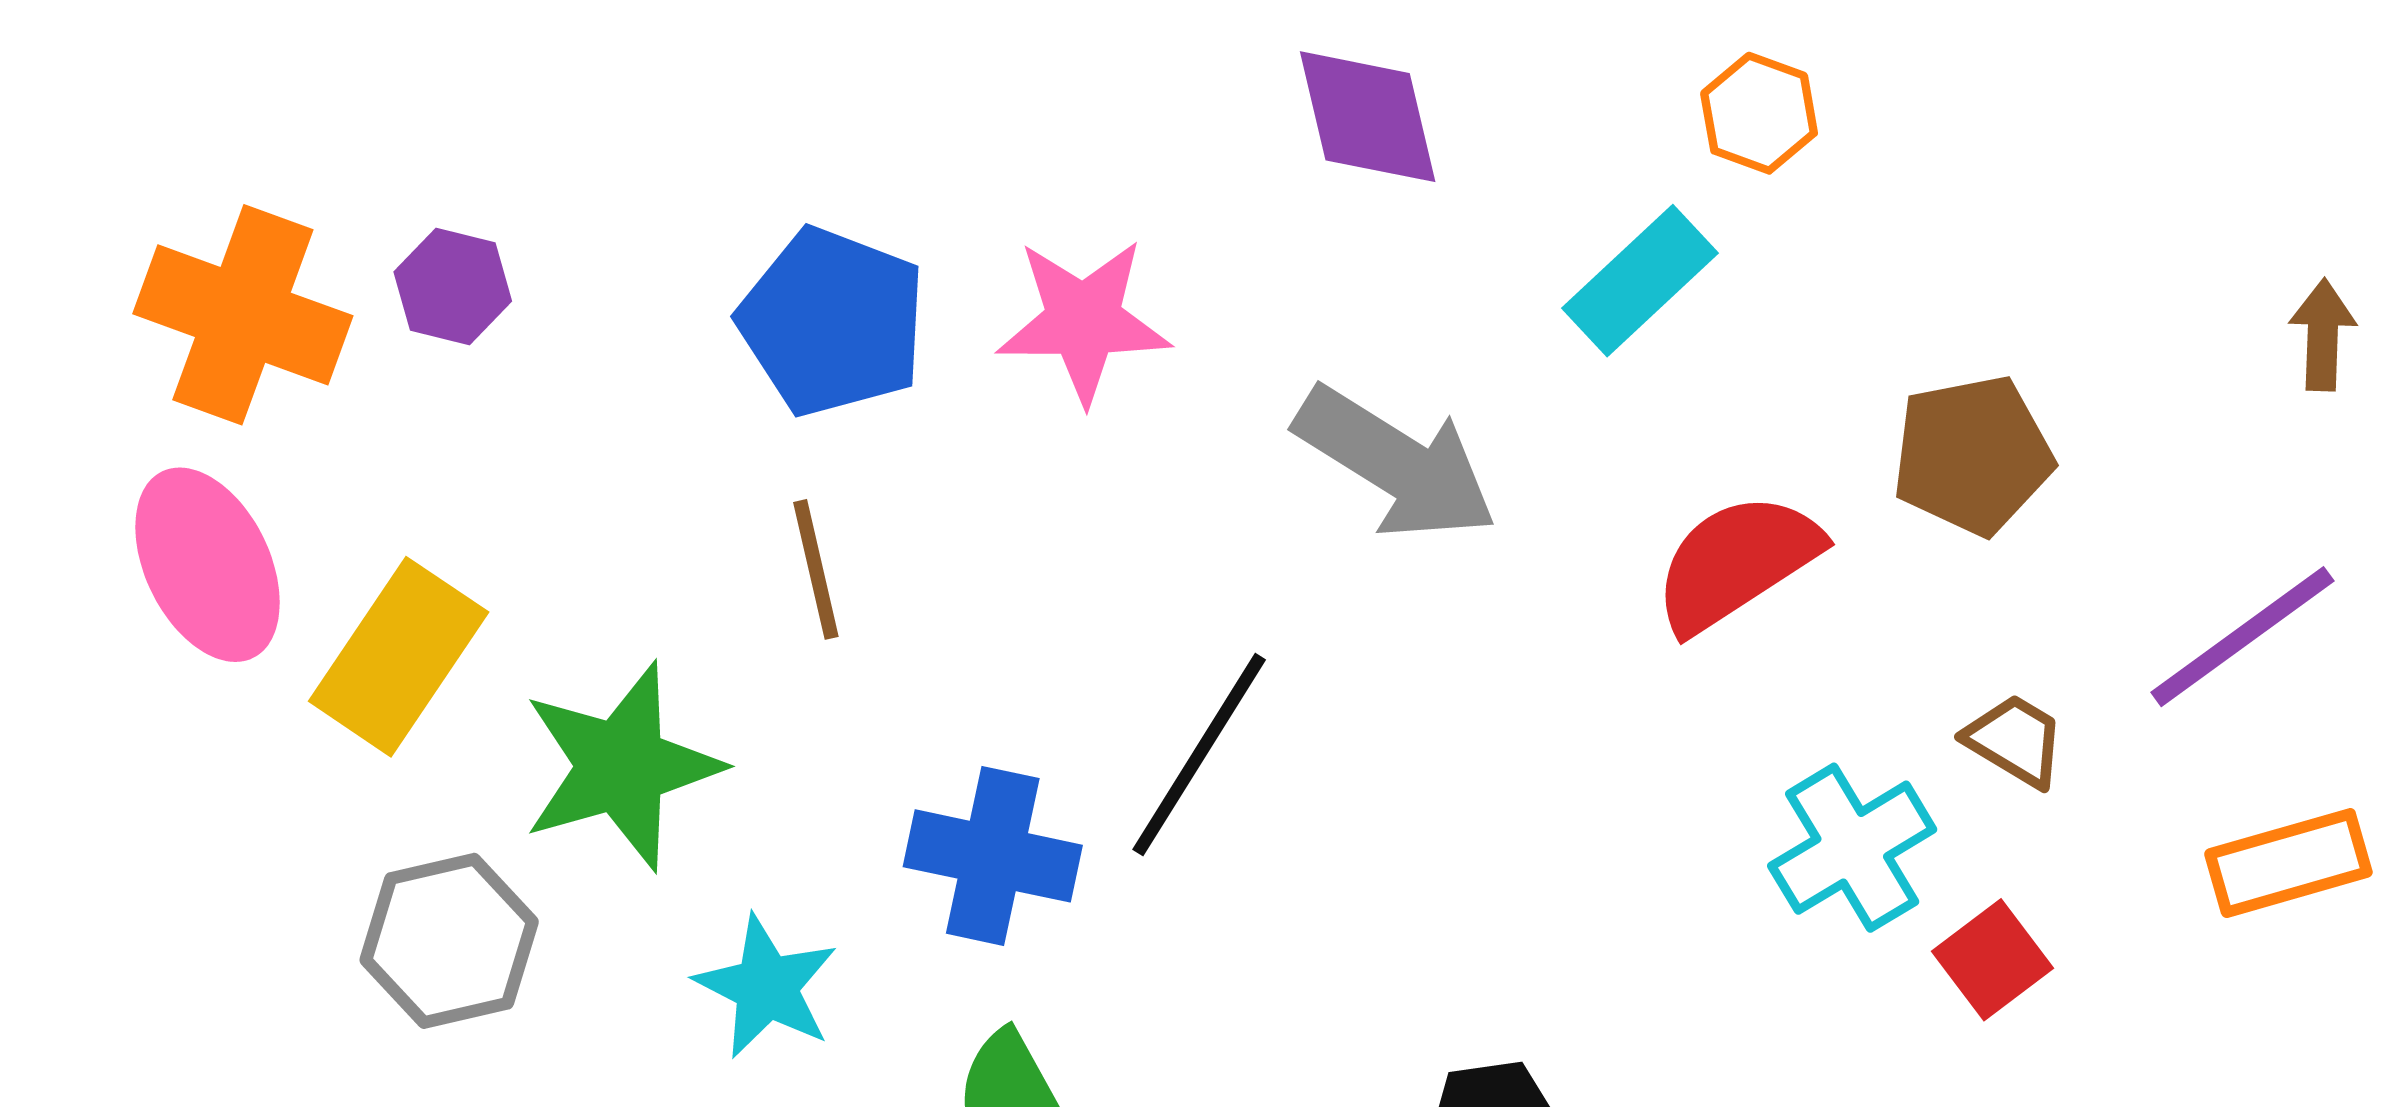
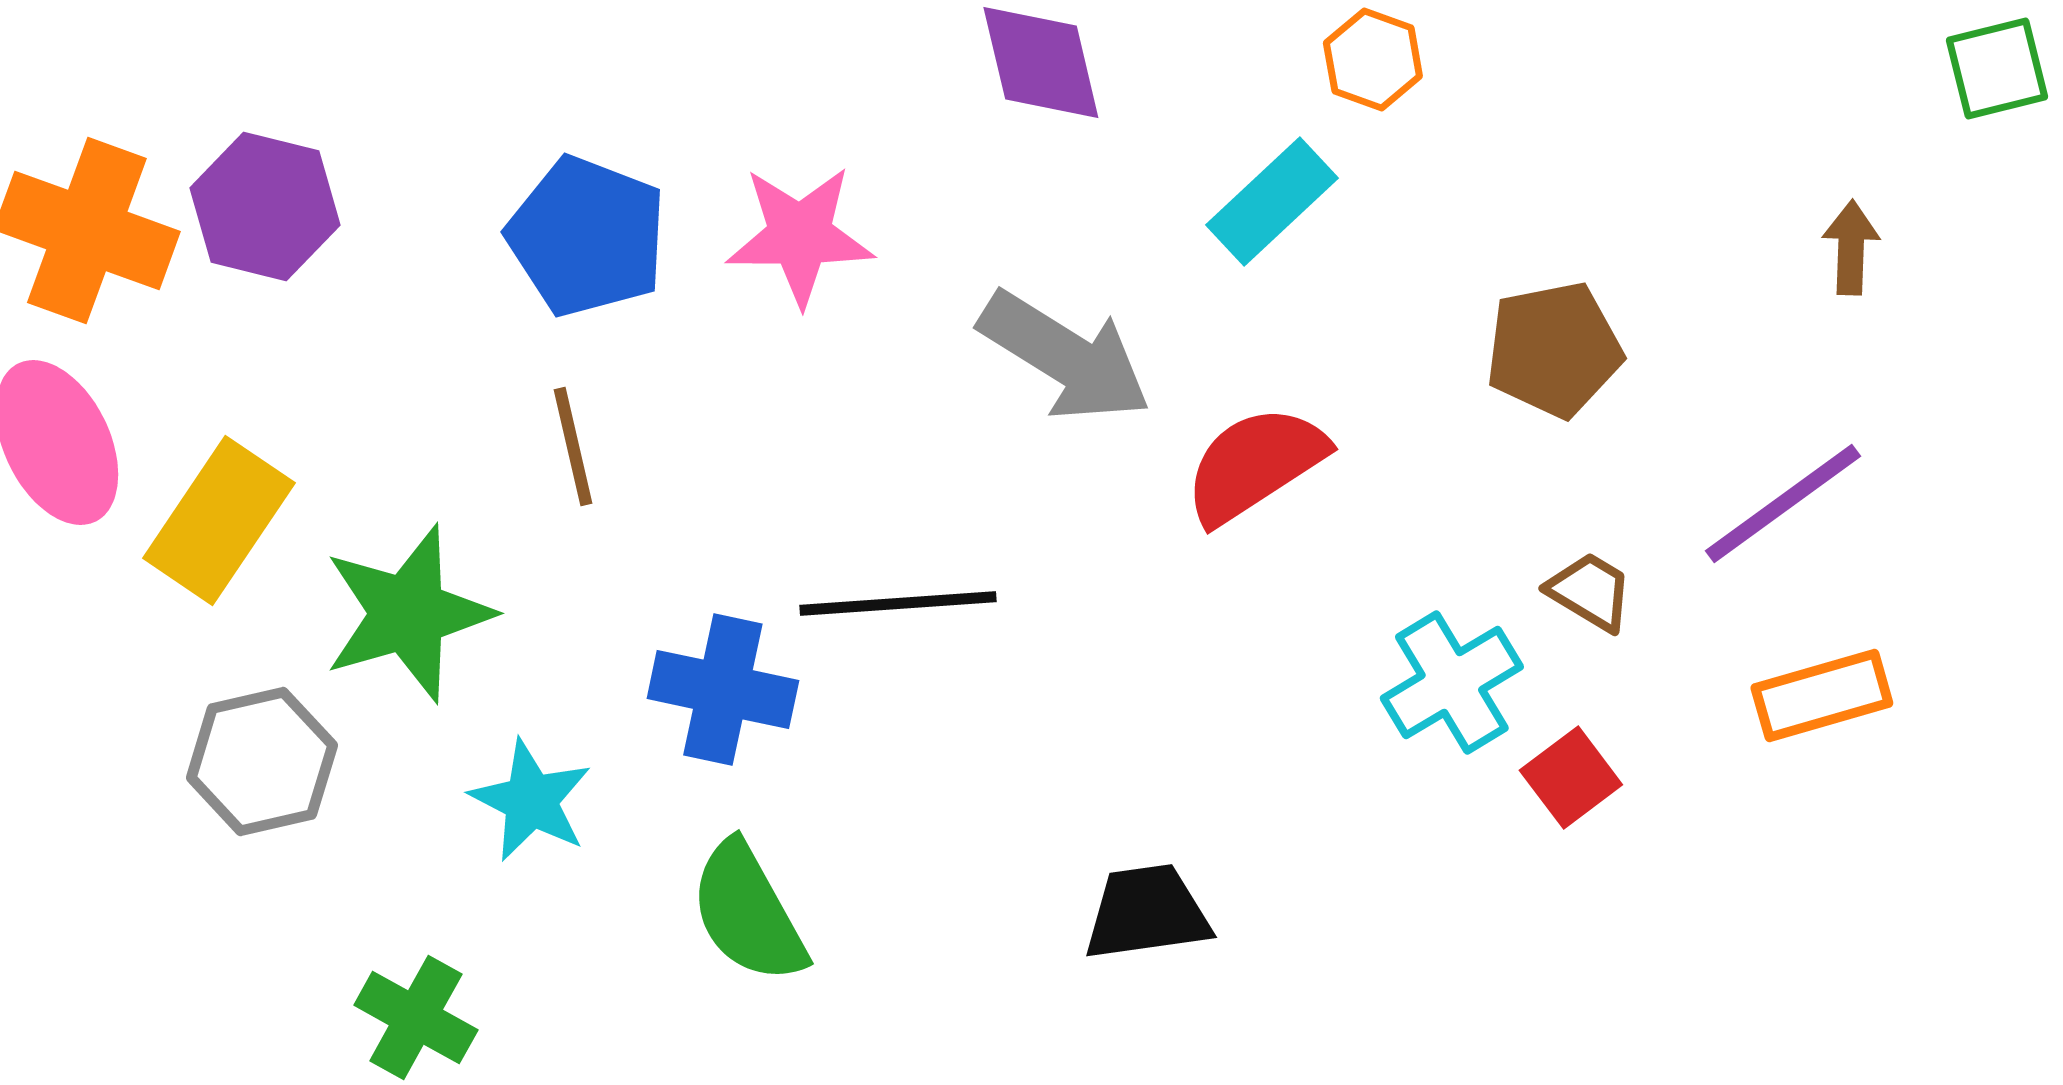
purple hexagon: (453, 286) -> (265, 206), size x1.5
red semicircle: (1737, 562) -> (1255, 464), moved
black line: (1199, 755) -> (898, 604), turned 54

